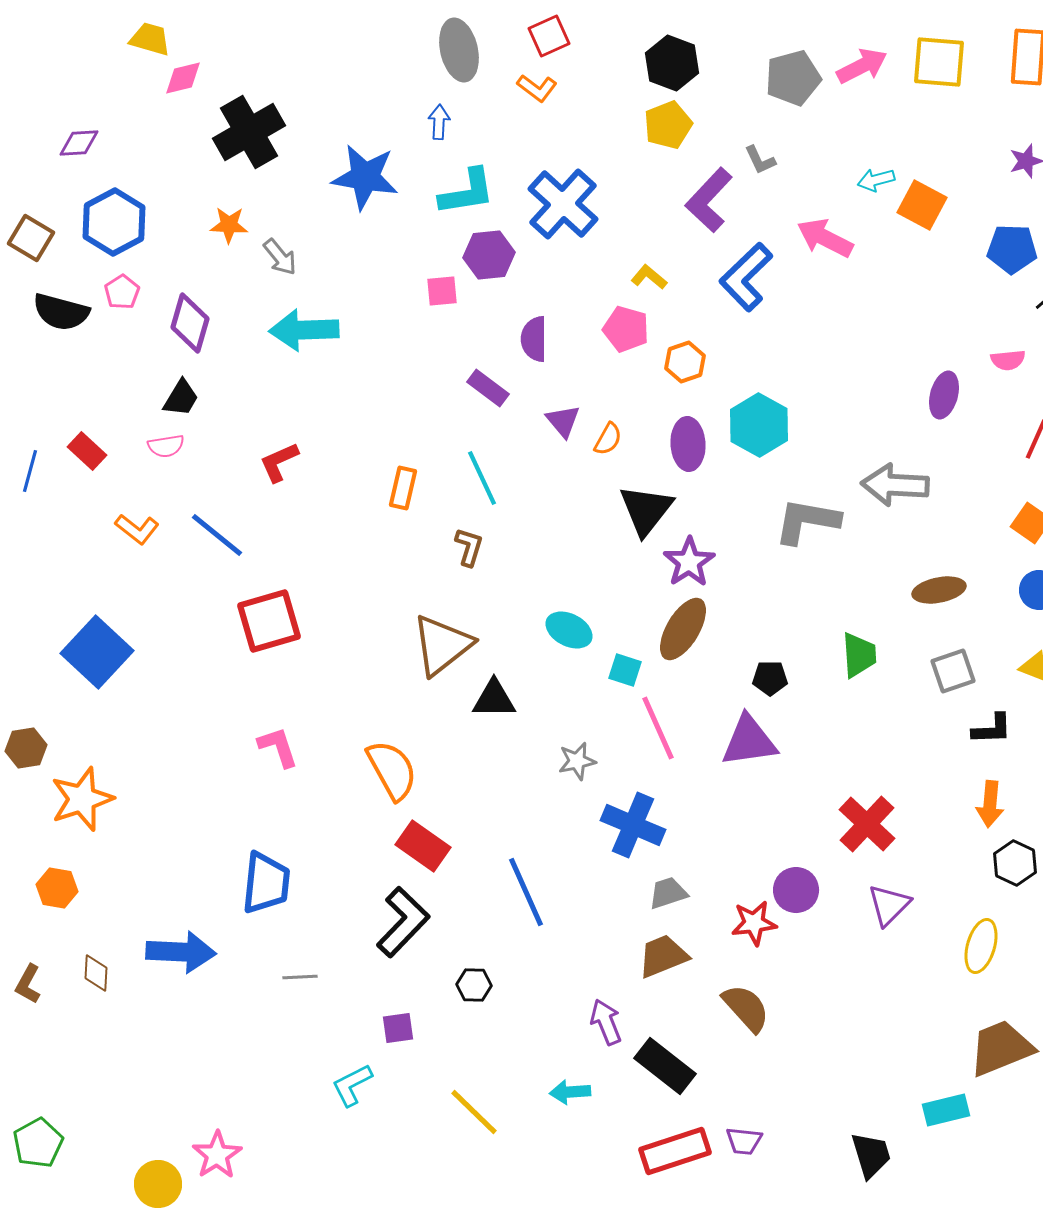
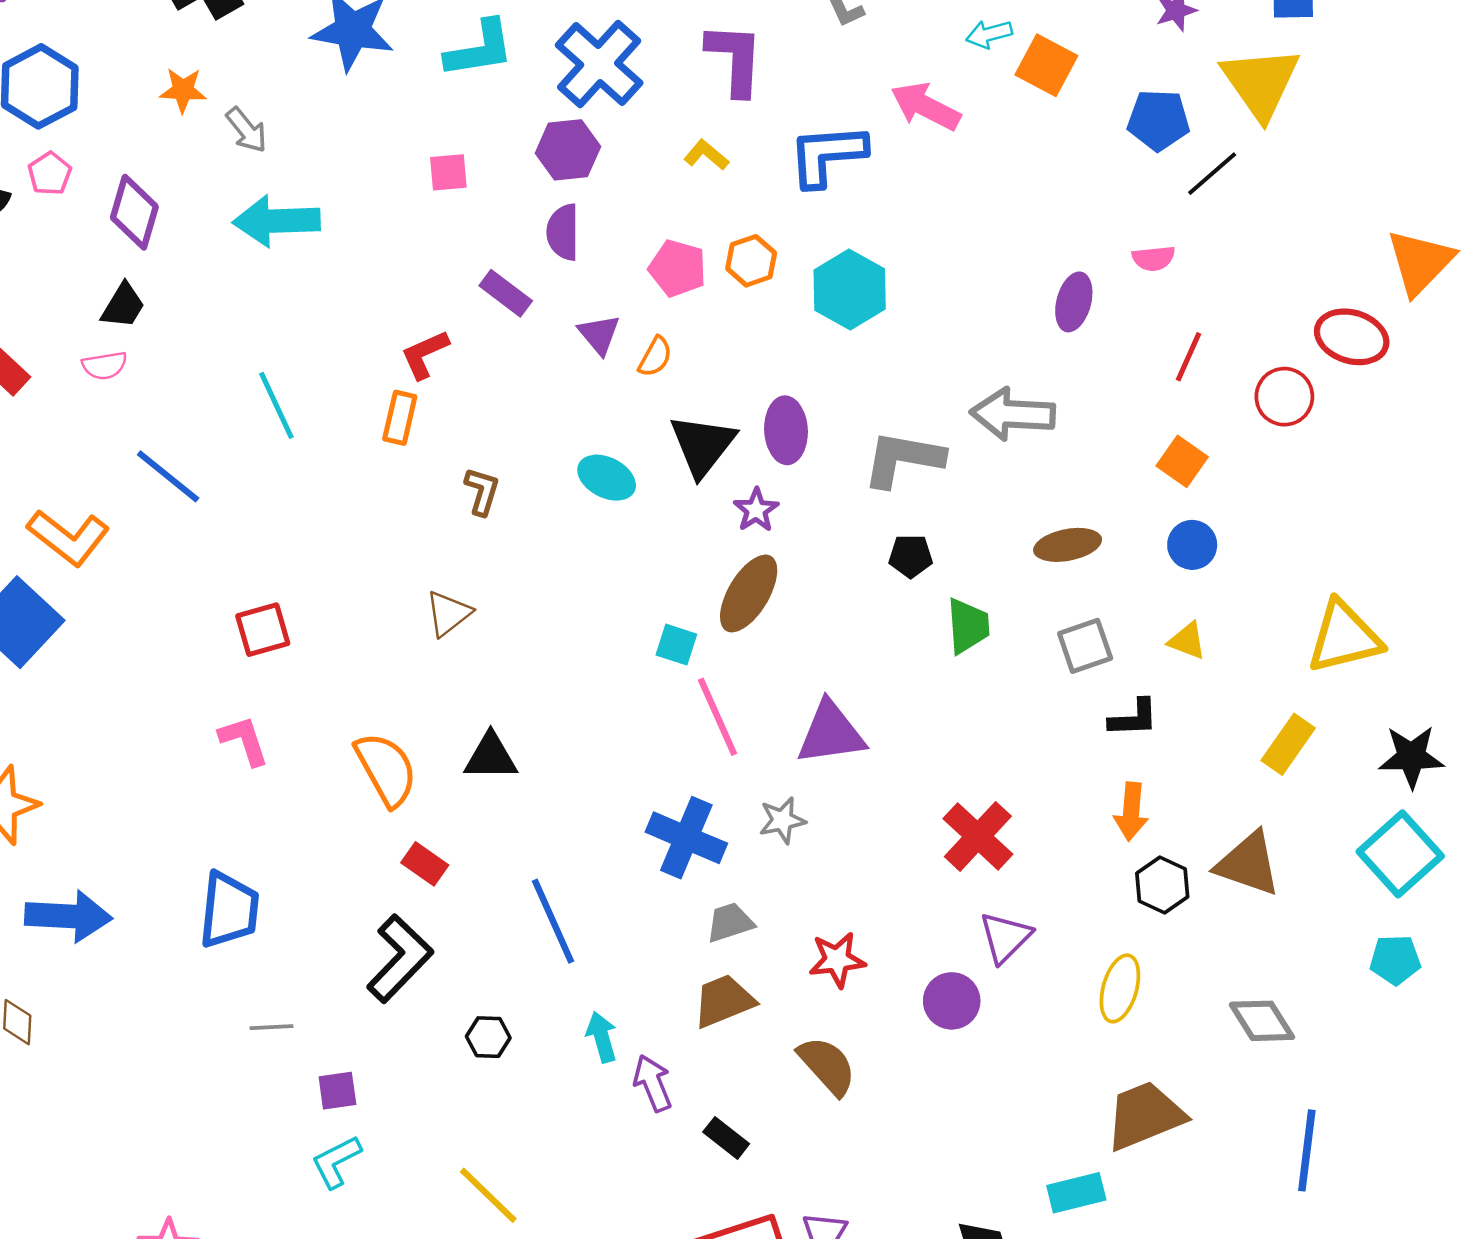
purple L-shape: (709, 200) -> (735, 59), moved, turned 140
purple hexagon: (489, 255) -> (568, 150), moved
blue L-shape: (746, 277) -> (827, 155), turned 40
pink pentagon: (626, 329) -> (678, 268), moved
cyan hexagon: (759, 425) -> (850, 289), moved
purple ellipse: (688, 444) -> (786, 430), moved
red L-shape: (279, 462) -> (425, 354), moved
cyan line: (482, 478) -> (276, 405), moved
orange L-shape: (137, 529) -> (68, 537), moved, size x1.5
purple star: (689, 562) -> (756, 510), size x0.7
red square: (269, 621) -> (263, 630), moved, size x0.7
cyan ellipse: (569, 630) -> (607, 478), moved
brown triangle: (442, 645) -> (448, 613), size x0.6
black pentagon: (770, 678) -> (911, 556), moved
black triangle: (494, 699) -> (491, 757), moved
gray star: (577, 761) -> (782, 820), moved
red rectangle: (423, 846) -> (425, 864), size x0.7
purple circle: (796, 890) -> (952, 1001), moved
blue arrow: (181, 952) -> (68, 916), moved
purple square: (398, 1028) -> (337, 1091), moved
black rectangle: (665, 1066) -> (726, 1138), size x0.6
cyan arrow: (570, 1092) -> (602, 1037), moved, turned 78

